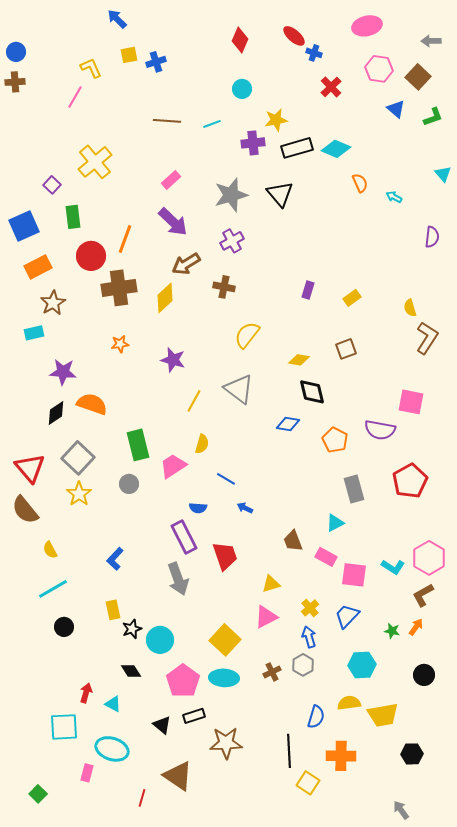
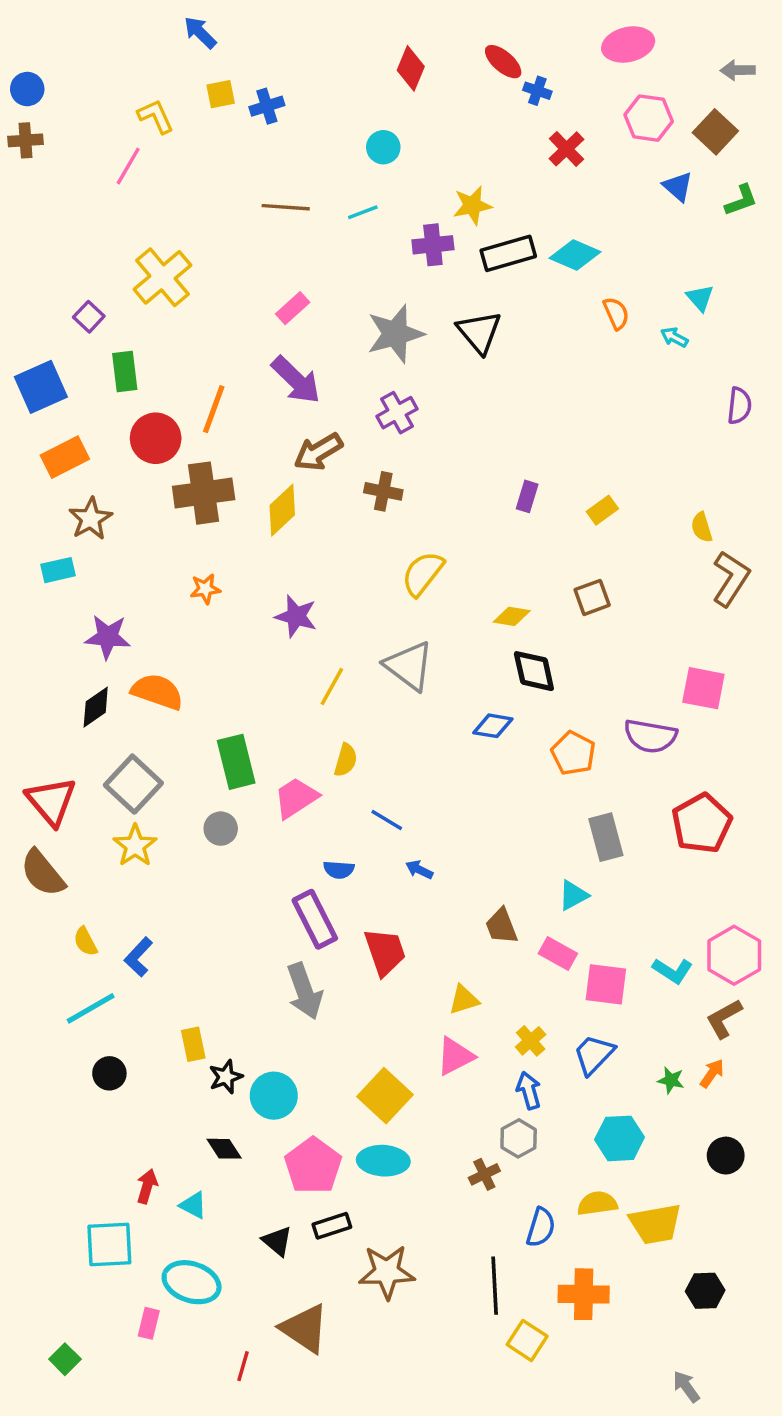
cyan circle: (242, 89) -> (383, 147), moved
cyan triangle: (443, 174) -> (700, 298), moved
blue L-shape: (115, 559) -> (138, 957), moved
brown cross: (272, 672) -> (484, 1174), moved

